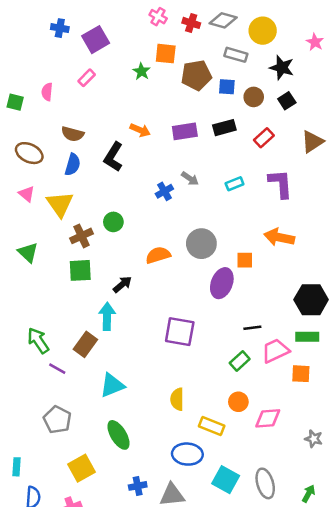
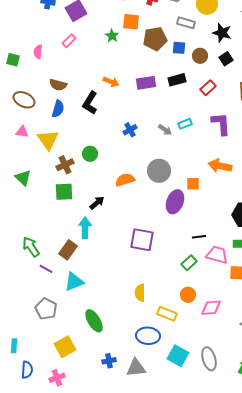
gray arrow: (190, 179) -> (165, 130), moved
pink triangle: (27, 194) -> (22, 132), turned -32
pink trapezoid: (275, 351) -> (217, 255), turned 40
cyan triangle: (112, 385) -> (74, 282), moved

